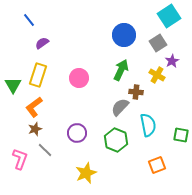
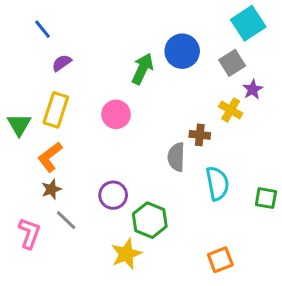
green arrow: (121, 70) -> (142, 69), moved
gray semicircle: (120, 107) -> (176, 157), turned -42
green hexagon: (116, 140) -> (150, 220), moved
orange square: (157, 165) -> (220, 260), moved

